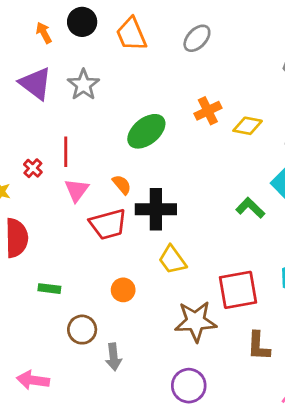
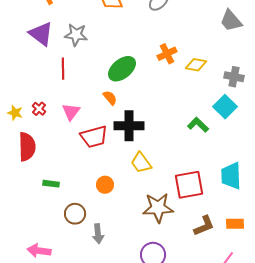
gray star: (83, 85) -> (76, 35), turned -30
red line: (66, 152) -> (63, 69), moved
red cross: (33, 168) -> (39, 109), moved
orange semicircle: (122, 185) -> (110, 98), moved
brown L-shape: (259, 346) -> (204, 226), turned -115

